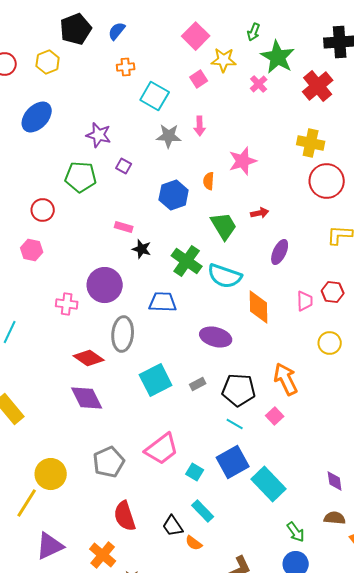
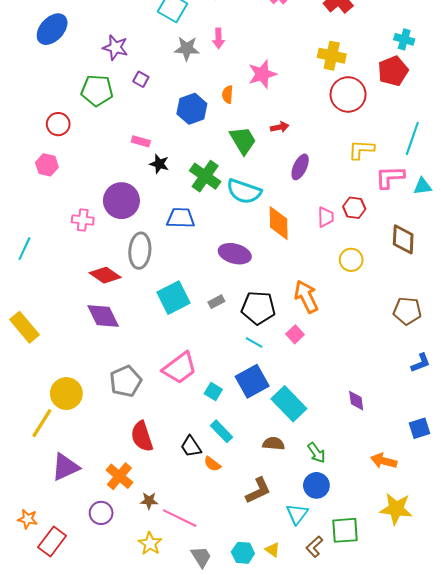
brown semicircle: (335, 518) -> (274, 444), moved

